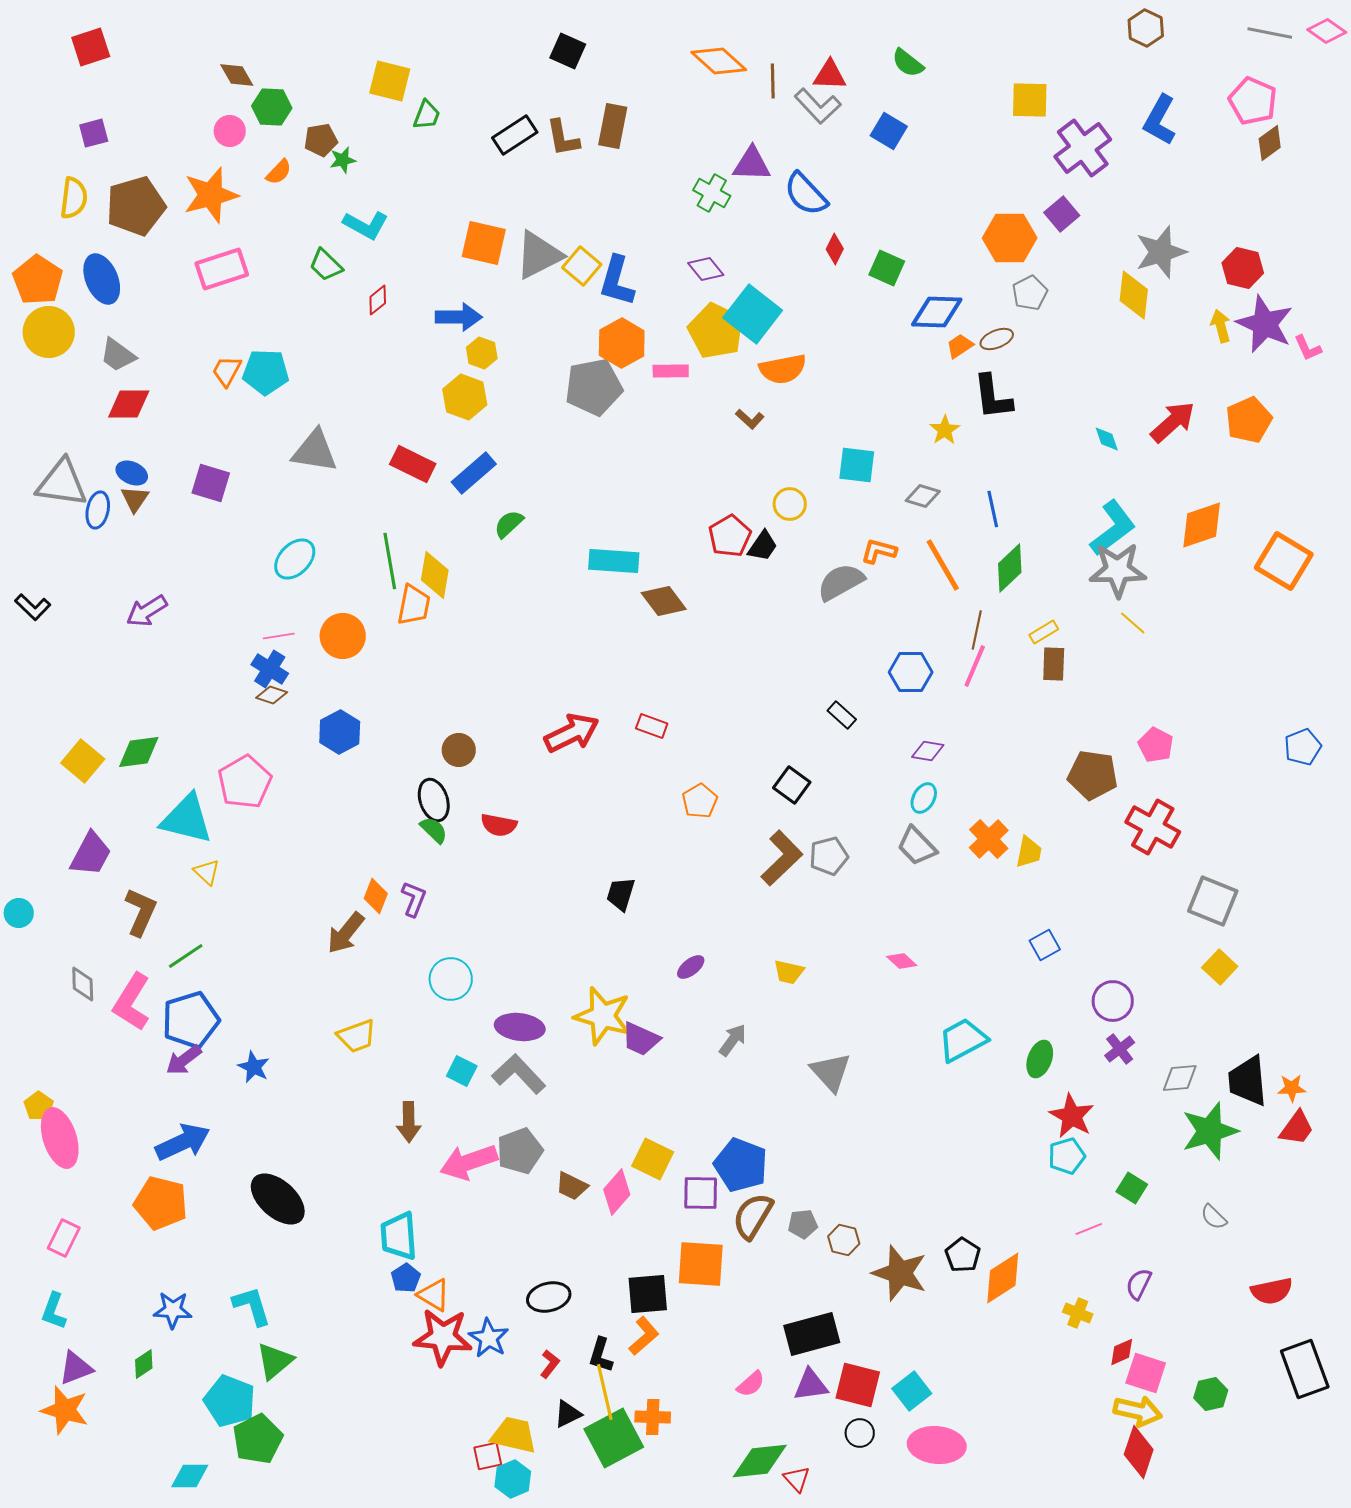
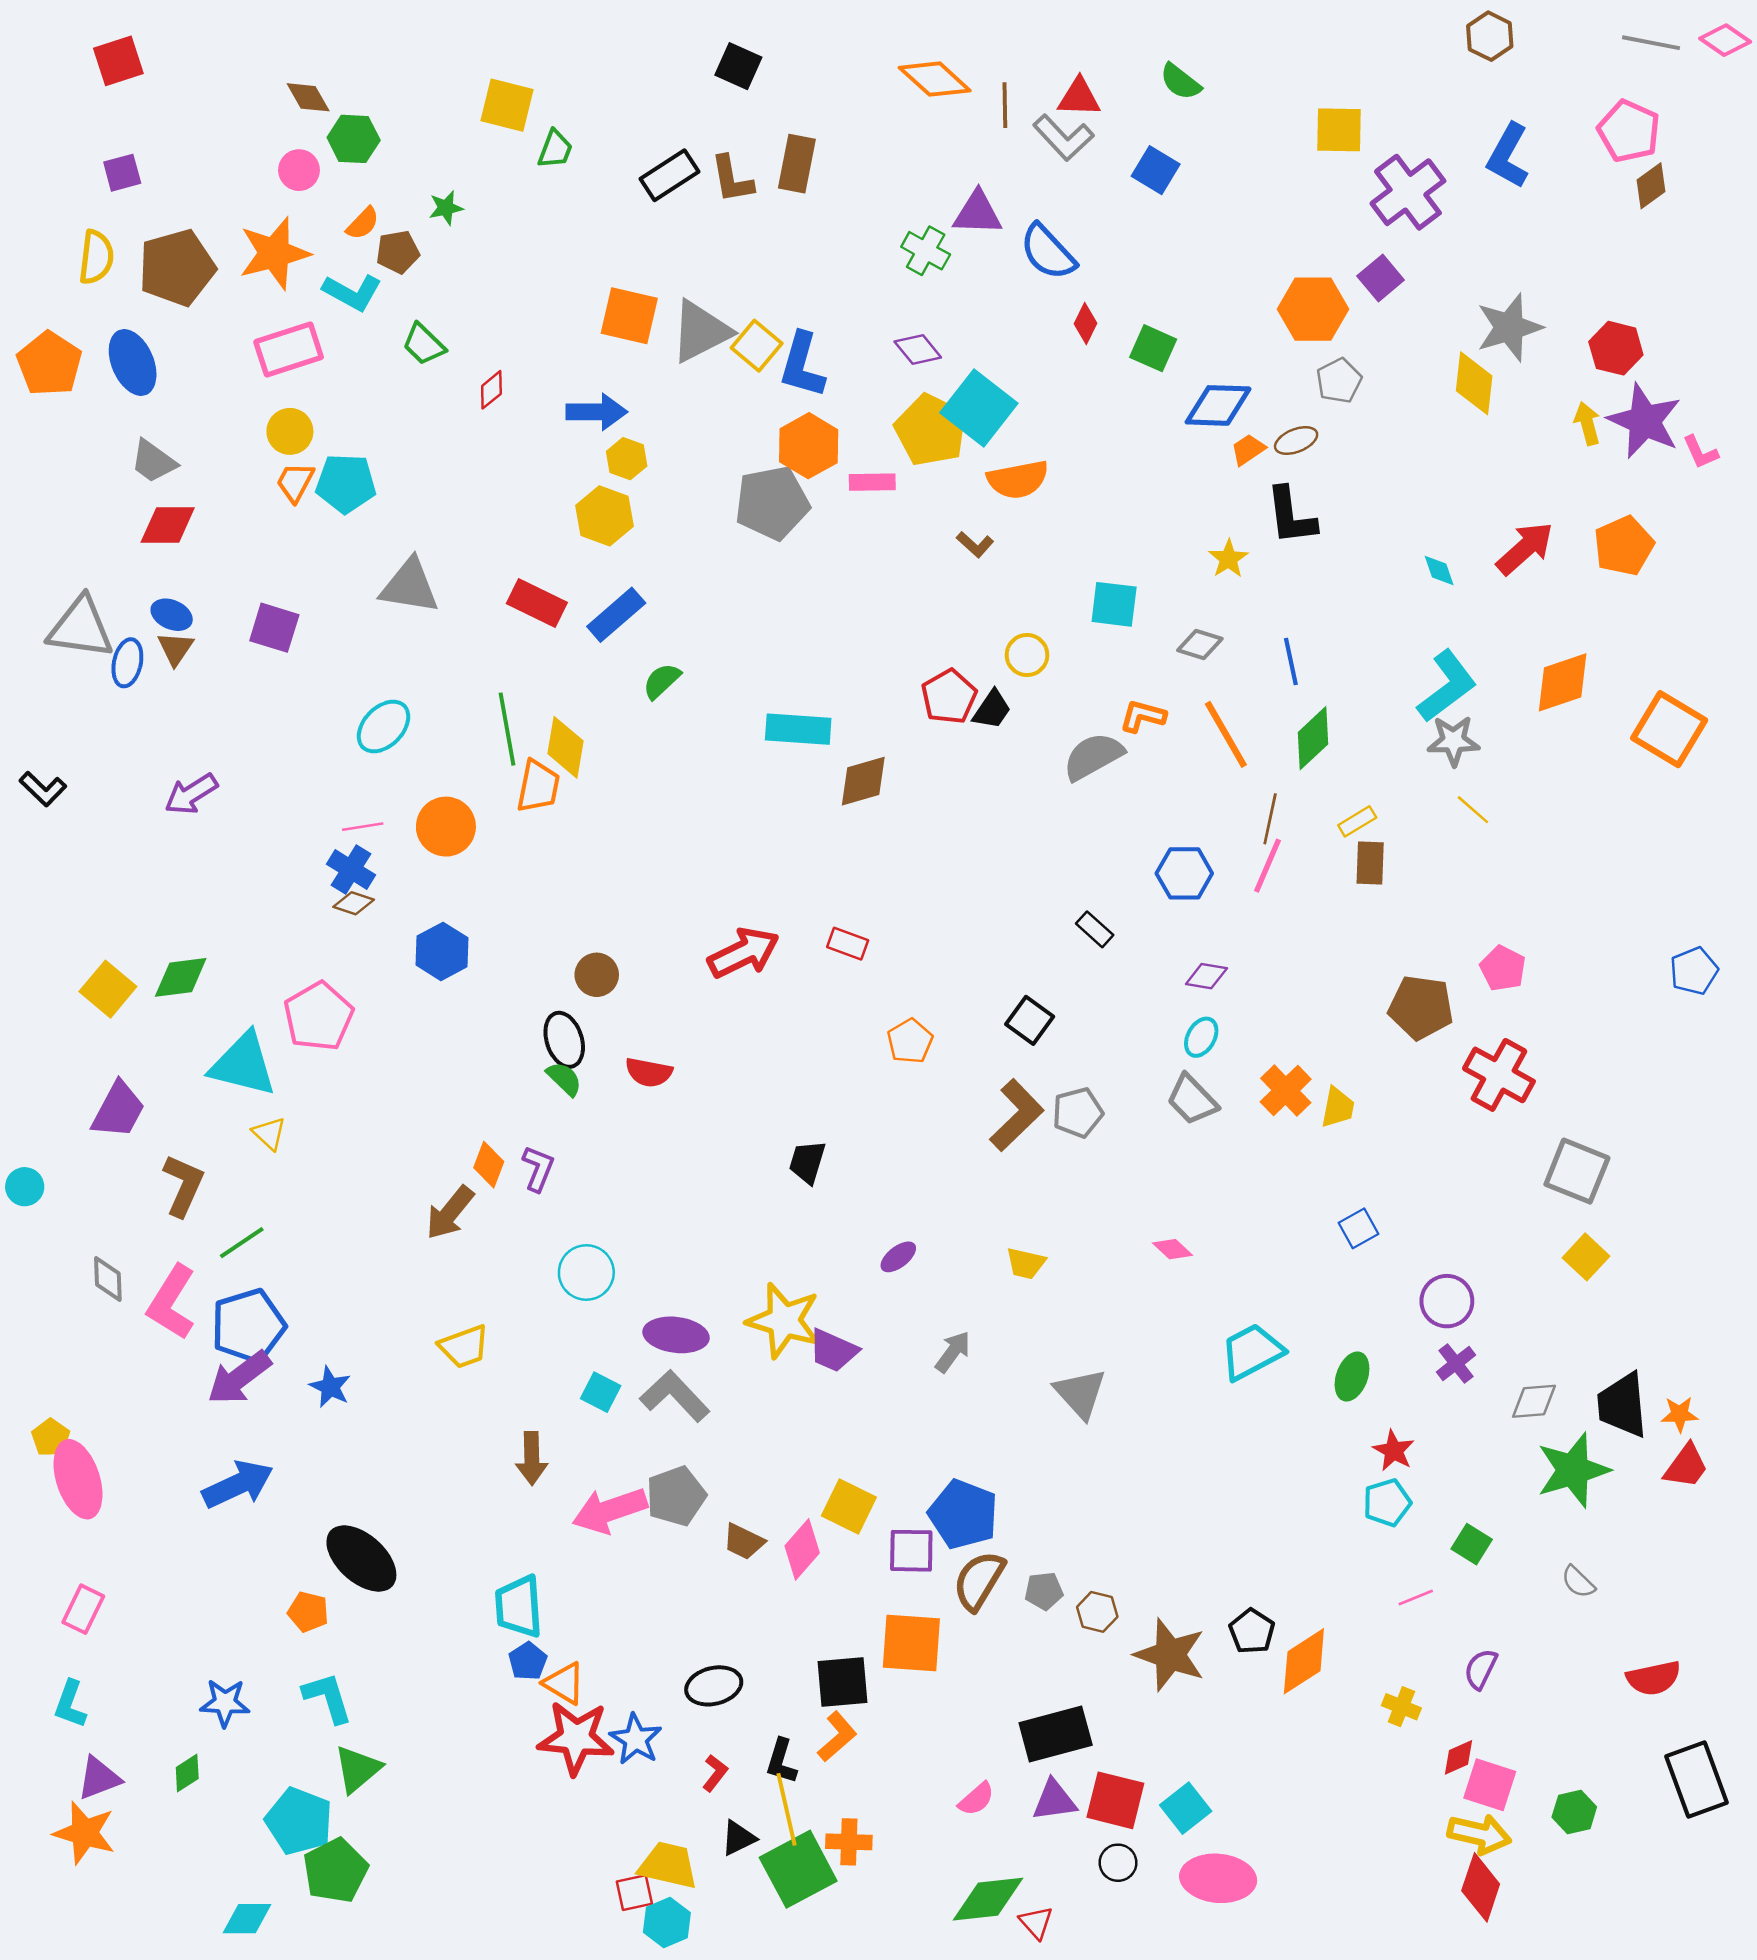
brown pentagon: (321, 140) -> (398, 252), moved
cyan L-shape: (366, 225) -> (352, 292), moved
yellow circle: (49, 332) -> (290, 431), moved, size x0.7
gray star: (1118, 570) -> (1453, 741), size x0.7
brown diamond: (664, 601) -> (863, 781), turned -69
purple arrow: (184, 1060) -> (239, 1378), size x1.4
red star: (1072, 1116) -> (1394, 1451), size x0.7
orange pentagon: (161, 1203) -> (308, 1612), moved, size x0.6

